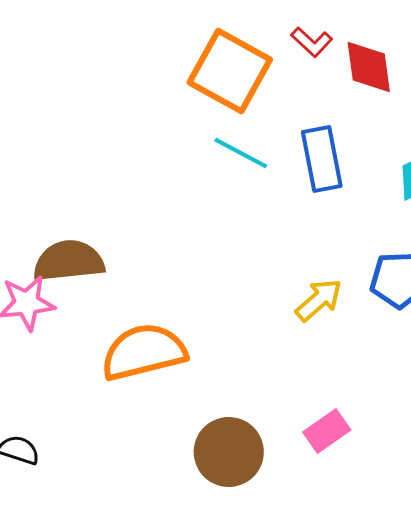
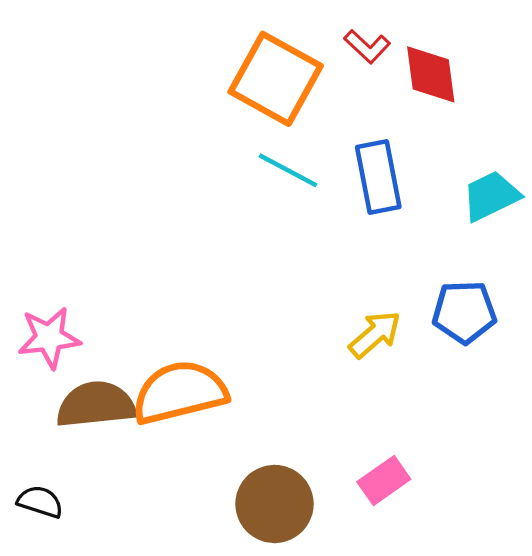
brown semicircle: (69, 261) -> (96, 405), moved

